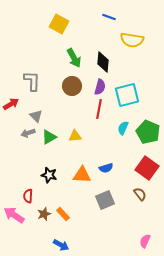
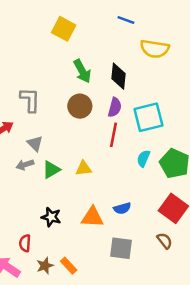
gray square: (105, 200) -> (121, 248), turned 30

